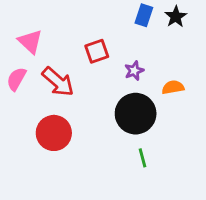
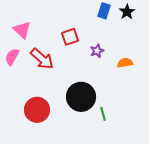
black circle: (136, 114) -> (81, 97), moved
red circle: (54, 133) -> (37, 110), moved

